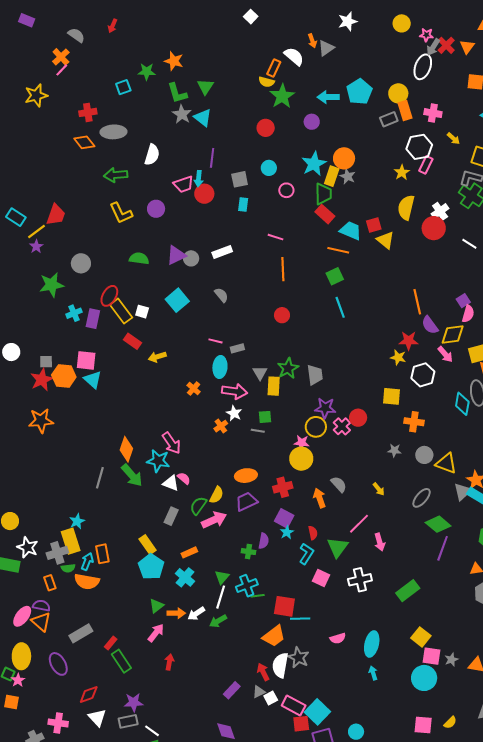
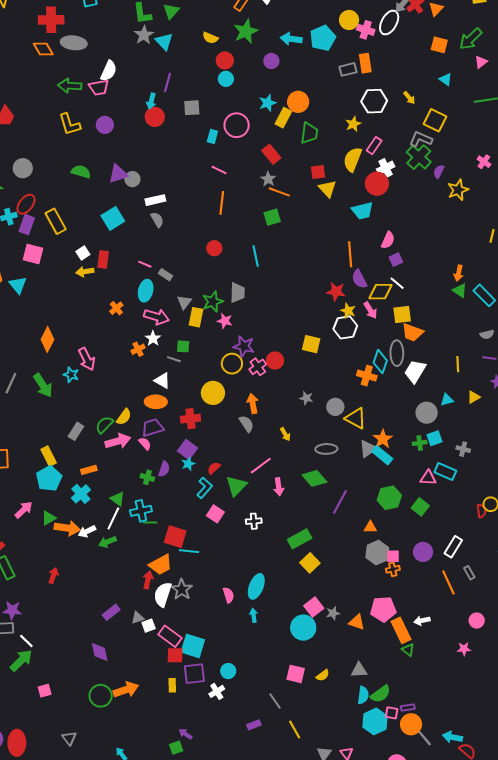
yellow semicircle: (266, 82) -> (210, 38), moved
yellow circle: (398, 93) -> (349, 20), moved
red cross: (88, 112) -> (51, 20), size x1.4
pink cross: (433, 113) -> (366, 30), moved
cyan star: (314, 164) -> (268, 103), size x0.7
pink rectangle: (426, 165) -> (374, 146), moved
cyan circle: (269, 168) -> (226, 79), moved
gray star: (348, 176) -> (268, 179), moved
pink trapezoid: (183, 184) -> (99, 87), moved
pink circle: (286, 190) -> (237, 125), size x1.6
green trapezoid: (323, 194) -> (309, 133), moved
cyan rectangle: (243, 204) -> (212, 136), moved
cyan trapezoid: (351, 230) -> (362, 211), moved, turned 135
white line: (469, 244) -> (397, 283), moved
white rectangle: (222, 252) -> (155, 200), moved
red ellipse: (109, 296) -> (26, 204), moved
cyan line: (340, 307) -> (256, 256), moved
white square: (142, 312) -> (83, 253), moved, turned 32
pink semicircle: (468, 314) -> (388, 240), moved
red rectangle: (132, 341) -> (103, 259), moved, turned 54
gray rectangle: (237, 348) -> (165, 275), turned 40
yellow star: (398, 357) -> (348, 311), moved
pink square: (86, 360) -> (33, 254), moved
gray trapezoid: (315, 375) -> (238, 293), moved
orange cross: (414, 422) -> (367, 376), moved
pink star: (302, 443) -> (225, 321), moved
orange diamond: (126, 449) -> (47, 339), moved
cyan star: (158, 461) -> (71, 375), size x0.7
pink semicircle: (184, 478) -> (145, 444), moved
white triangle: (171, 483) -> (162, 381), moved
orange arrow: (319, 498) -> (253, 403), moved
gray ellipse: (422, 498) -> (326, 449), turned 40
green diamond: (438, 524) -> (314, 478), moved
red semicircle: (313, 533) -> (214, 468), turned -128
green triangle: (222, 577) -> (118, 499), turned -42
white cross: (360, 580) -> (254, 521), size x0.7
orange arrow: (176, 613) -> (67, 528), size x1.4
pink arrow: (156, 633) -> (24, 510), moved
yellow square: (421, 637) -> (310, 563), moved
pink semicircle: (338, 638) -> (228, 595), moved, turned -98
pink square: (431, 656) -> (314, 607), turned 36
red arrow: (263, 672) -> (148, 580), moved, turned 30
cyan square: (317, 712) -> (193, 646), turned -35

